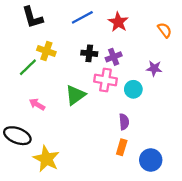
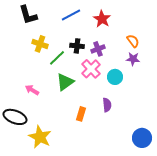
orange semicircle: (165, 30) -> (133, 41), moved
green line: (28, 67) -> (57, 58), moved
pink cross: (105, 80) -> (91, 69), turned 36
orange rectangle: (122, 147) -> (81, 114), moved
blue circle: (151, 160) -> (142, 138), moved

